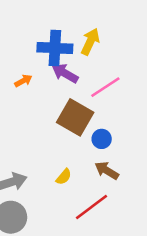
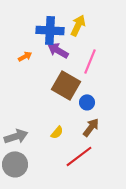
pink line: (105, 87) -> (90, 61), turned -35
brown arrow: (107, 170) -> (91, 127), turned 96

